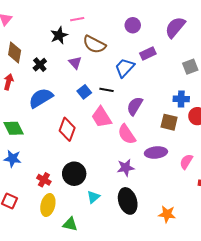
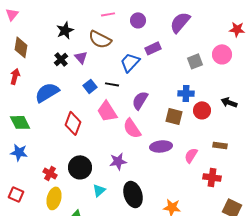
pink line: (77, 19) -> (108, 14), moved
black cross: (40, 65) -> (61, 59), moved
purple star: (126, 168) -> (118, 161), moved

